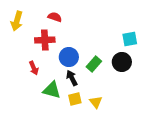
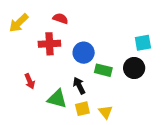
yellow arrow: (17, 21) -> (19, 23), turned 30
blue circle: (69, 57) -> (84, 53), moved
green rectangle: (94, 64) -> (103, 70), turned 63
red arrow: (34, 68) -> (30, 81), moved

